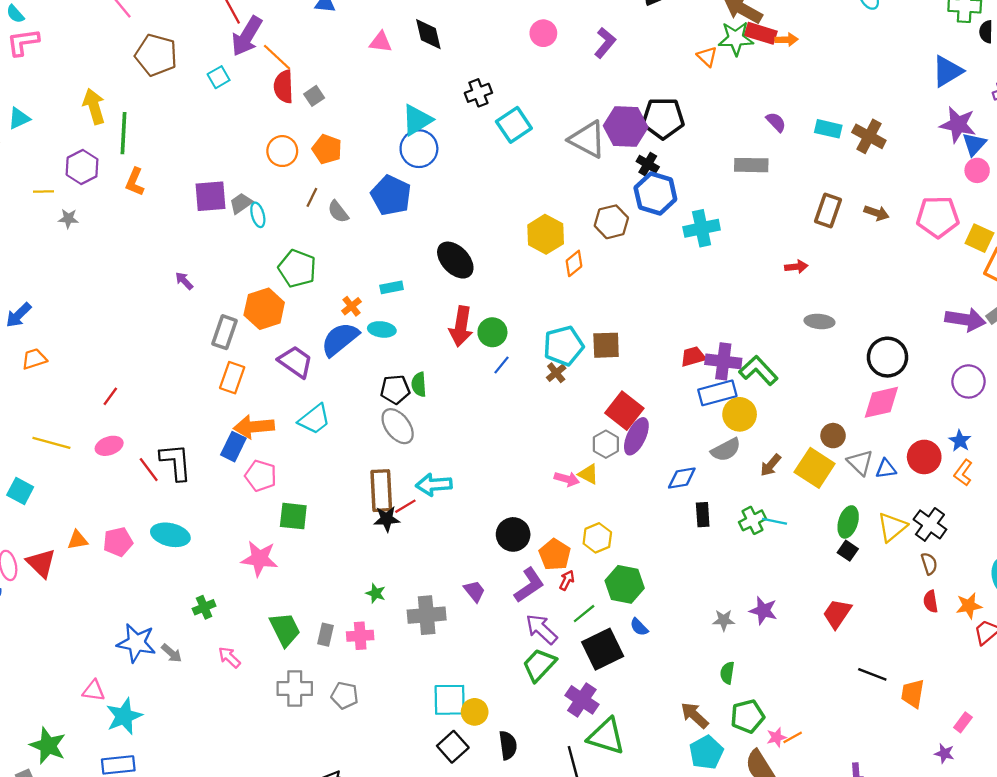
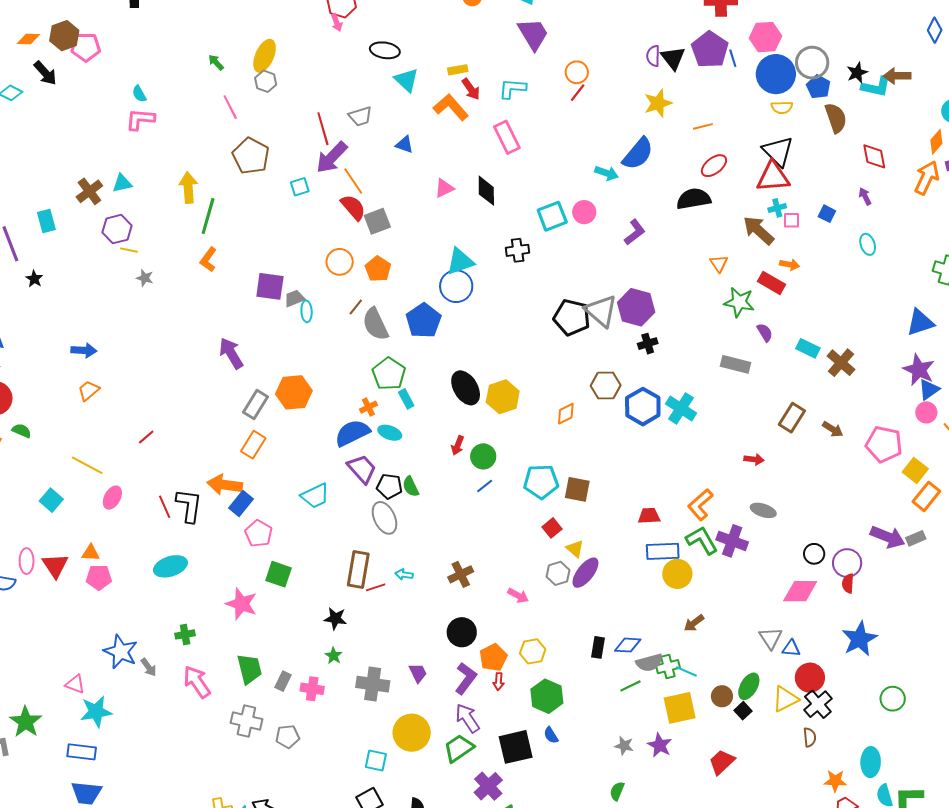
red rectangle: (761, 33) -> (772, 283), moved
green star: (736, 38) -> (739, 302), moved
pink triangle: (381, 42) -> (444, 188), turned -45
red semicircle: (284, 87) -> (353, 207), turned 128
gray square: (314, 96) -> (377, 221), size x1.5
black pentagon: (663, 118) -> (572, 317), moved
cyan square: (514, 125) -> (552, 216), moved
black cross: (648, 164) -> (648, 344), turned 30
purple hexagon: (82, 167) -> (117, 229), moved
blue hexagon: (655, 193) -> (643, 407), moved
gray semicircle: (338, 212) -> (375, 324), size x1.6
cyan cross: (702, 228) -> (681, 408), turned 32
yellow hexagon: (546, 234) -> (503, 397), moved
green pentagon: (297, 269) -> (389, 374), moved
purple arrow: (184, 281) -> (231, 353), size x1.8
cyan rectangle: (392, 287) -> (406, 399), turned 60
blue arrow: (19, 315) -> (84, 350), turned -145
red arrow: (461, 326) -> (458, 445), size x0.6
black circle: (887, 357) -> (814, 554), size x0.6
orange trapezoid: (34, 359) -> (89, 391), turned -35
purple cross: (723, 361) -> (732, 541), moved
purple trapezoid: (295, 362) -> (362, 469), moved
brown cross: (556, 373) -> (461, 574), moved, size x1.4
purple circle: (968, 381) -> (847, 563), moved
green semicircle: (419, 384) -> (411, 487), turned -35
red square: (624, 411) -> (552, 528), moved, size x0.6
orange arrow: (254, 427) -> (225, 485), moved
brown circle: (833, 436) -> (722, 696), moved
blue star: (960, 441) -> (860, 639), size x1.8
pink ellipse: (109, 446) -> (112, 498), moved, turned -55
gray semicircle: (726, 450) -> (649, 663), moved
red circle: (924, 457) -> (810, 678), moved
yellow square: (815, 468) -> (680, 708), moved, turned 32
orange L-shape: (963, 473) -> (700, 505), moved, size x1.4
yellow triangle: (588, 474) -> (575, 549), moved
blue diamond: (682, 478) -> (628, 645), moved
cyan arrow: (434, 485) -> (404, 575), size x0.6
black rectangle: (703, 515) -> (598, 647), moved
black star: (387, 519) -> (335, 619), moved
cyan ellipse: (170, 535) -> (170, 566), turned -44
pink pentagon: (118, 542) -> (99, 577), moved
red arrow: (567, 580) -> (499, 682), turned 144
purple L-shape: (529, 585) -> (466, 678), turned -32
red semicircle: (931, 601) -> (848, 583), moved
green line: (584, 614) -> (630, 686), moved
pink arrow: (229, 657) -> (197, 682), size x1.6
gray pentagon: (345, 695) -> (288, 737), turned -30
cyan square: (450, 700) -> (376, 760), size x0.7
yellow circle: (475, 712) -> (412, 733), moved, size x1.6

